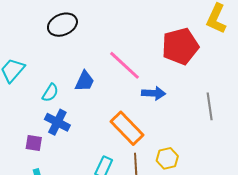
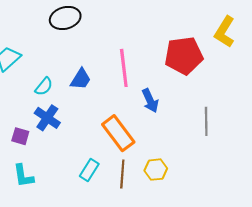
pink line: (124, 65) -> (124, 68), turned 33
blue arrow: (154, 93) -> (150, 101), turned 55

